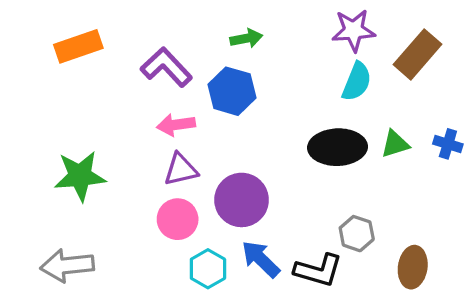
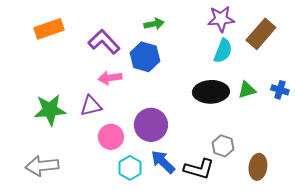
purple triangle: (181, 170) -> (91, 106), moved

